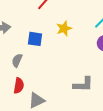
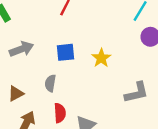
yellow star: (64, 28) -> (101, 58), moved

